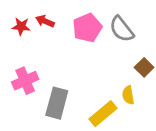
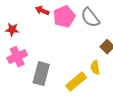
red arrow: (45, 21) -> (42, 11), moved
red star: (21, 26) -> (12, 30), moved

